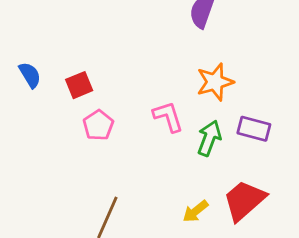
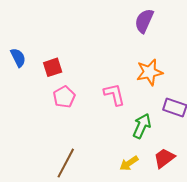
green arrow: (209, 138) -> (142, 126), moved
red trapezoid: (244, 200) -> (164, 158), size x0.7

